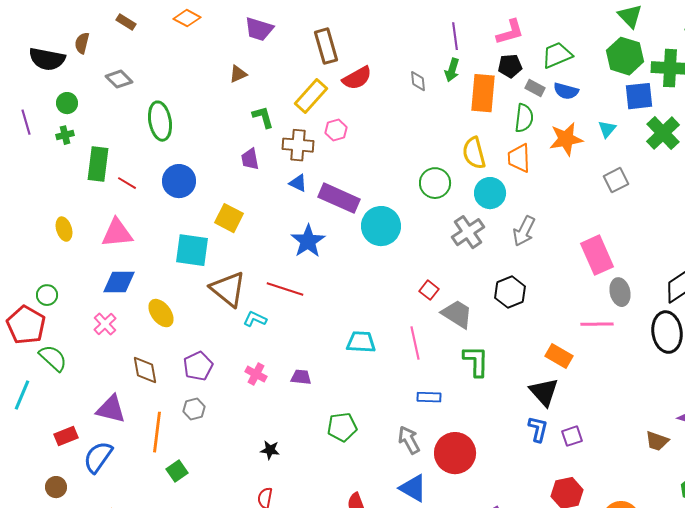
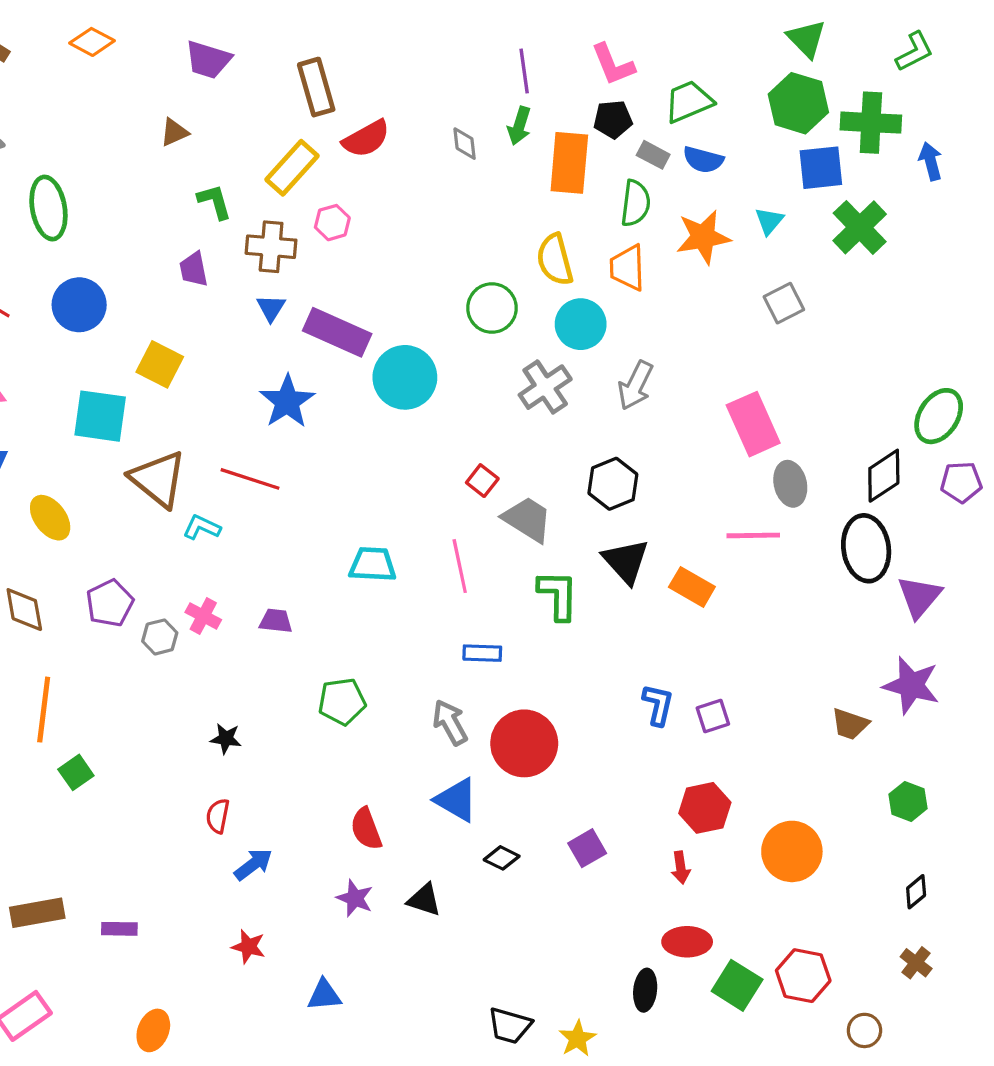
pink L-shape: (510, 32) -> (613, 65), turned 84
blue triangle: (298, 183) -> (271, 308), turned 36
black triangle: (544, 392) -> (626, 561), moved
gray hexagon: (194, 409) -> (160, 637), moved

